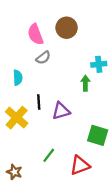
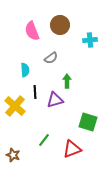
gray semicircle: (43, 58) -> (51, 58), moved
cyan cross: (99, 64) -> (90, 40), moved
cyan semicircle: (18, 78) -> (25, 70), moved
green arrow: (85, 83) -> (67, 81), moved

